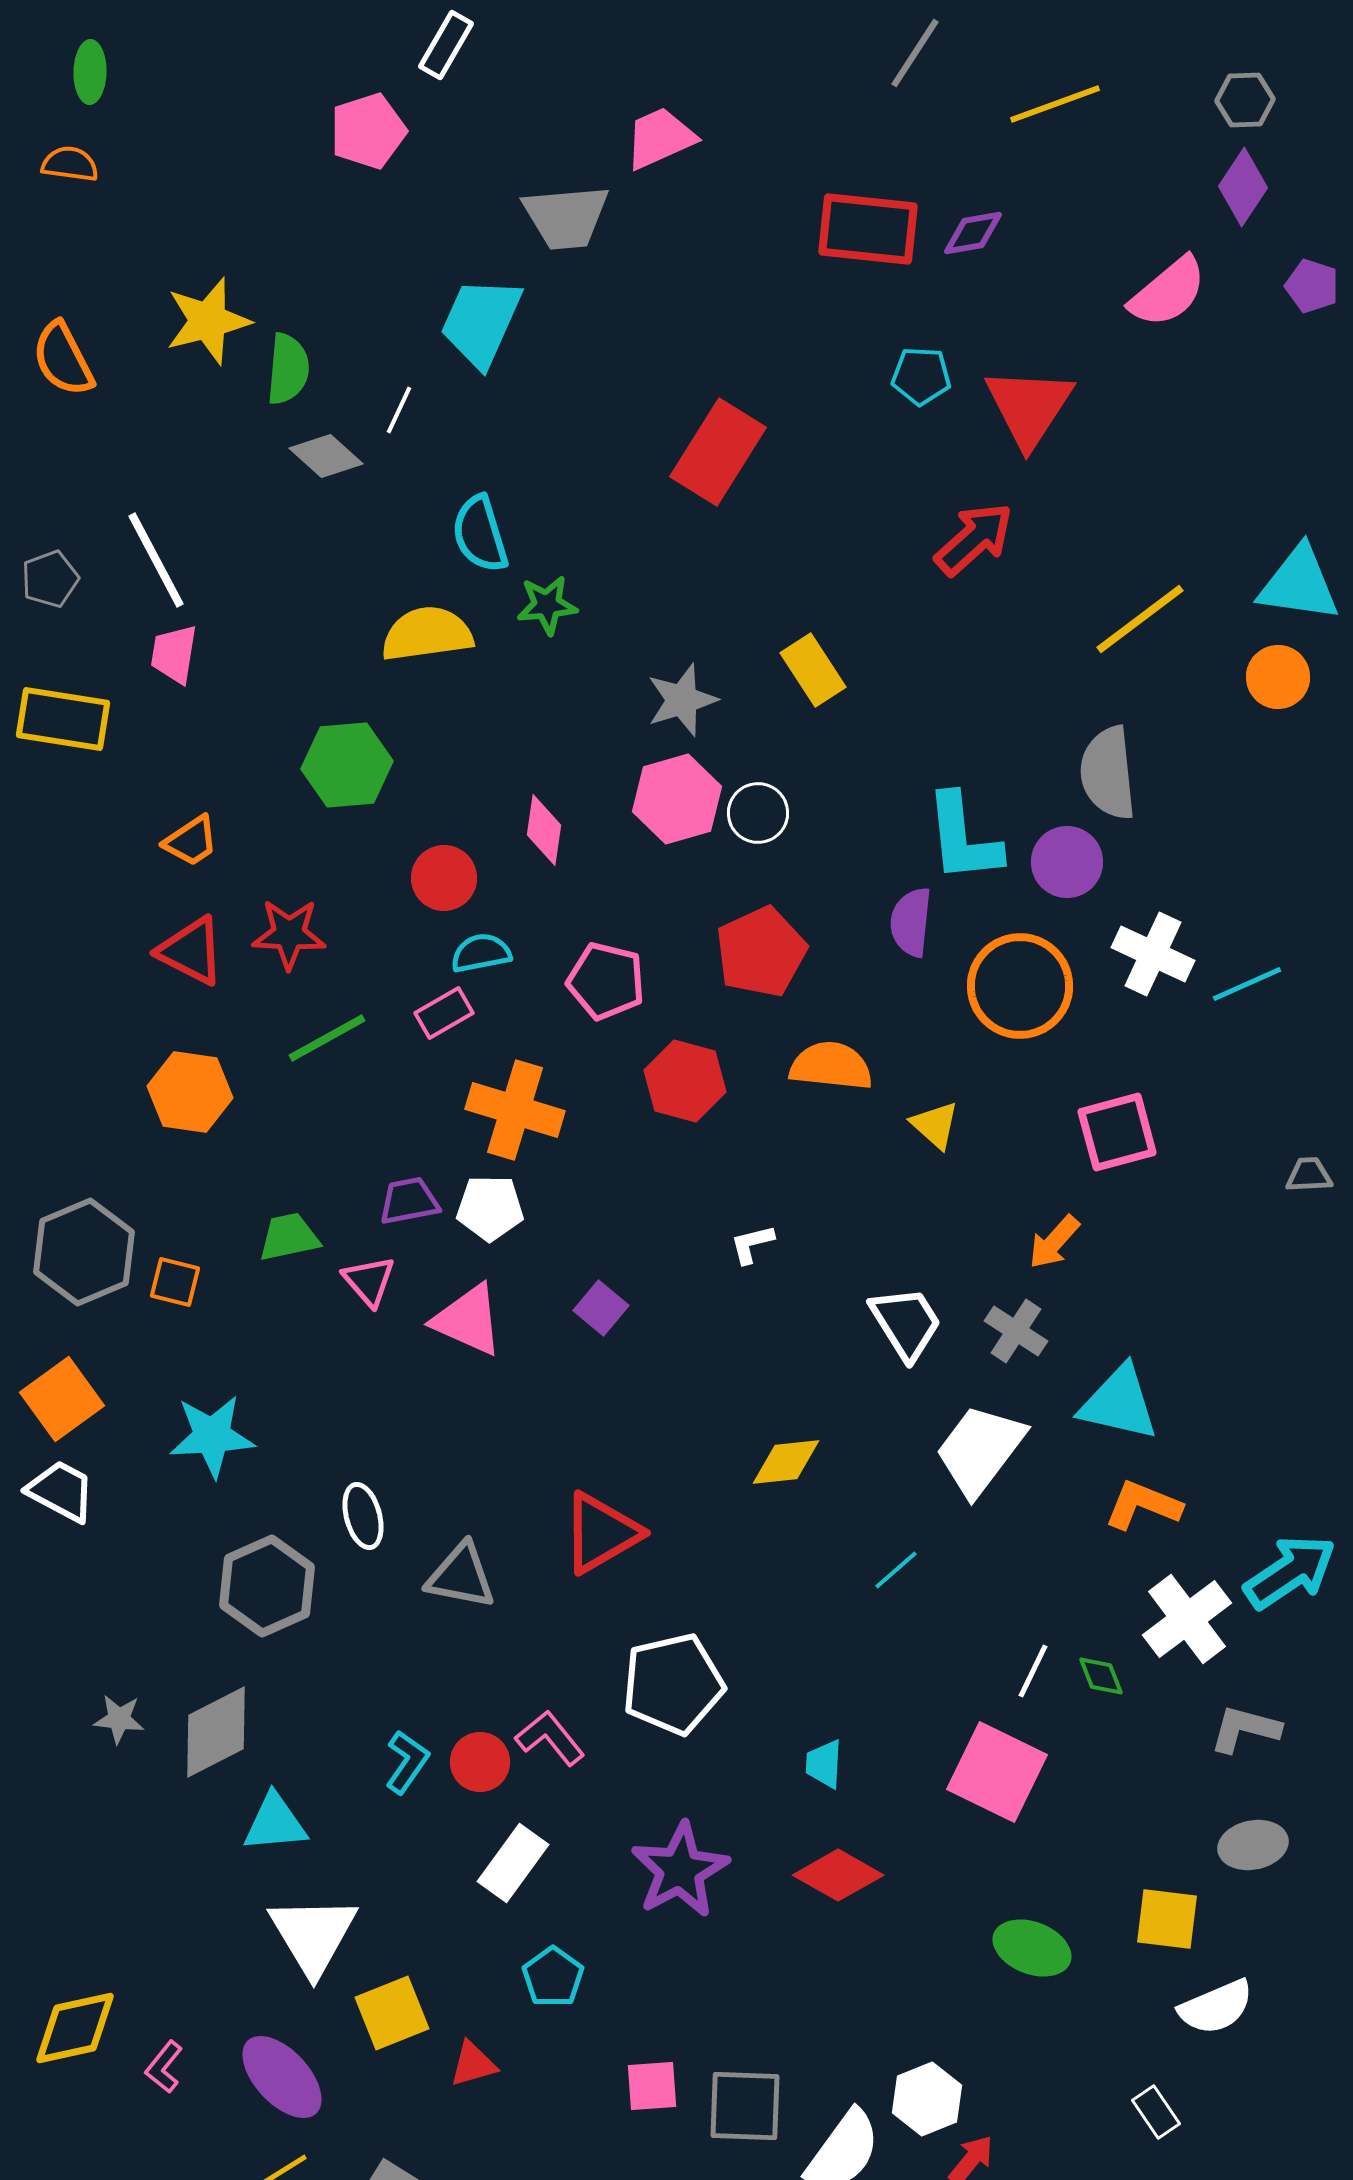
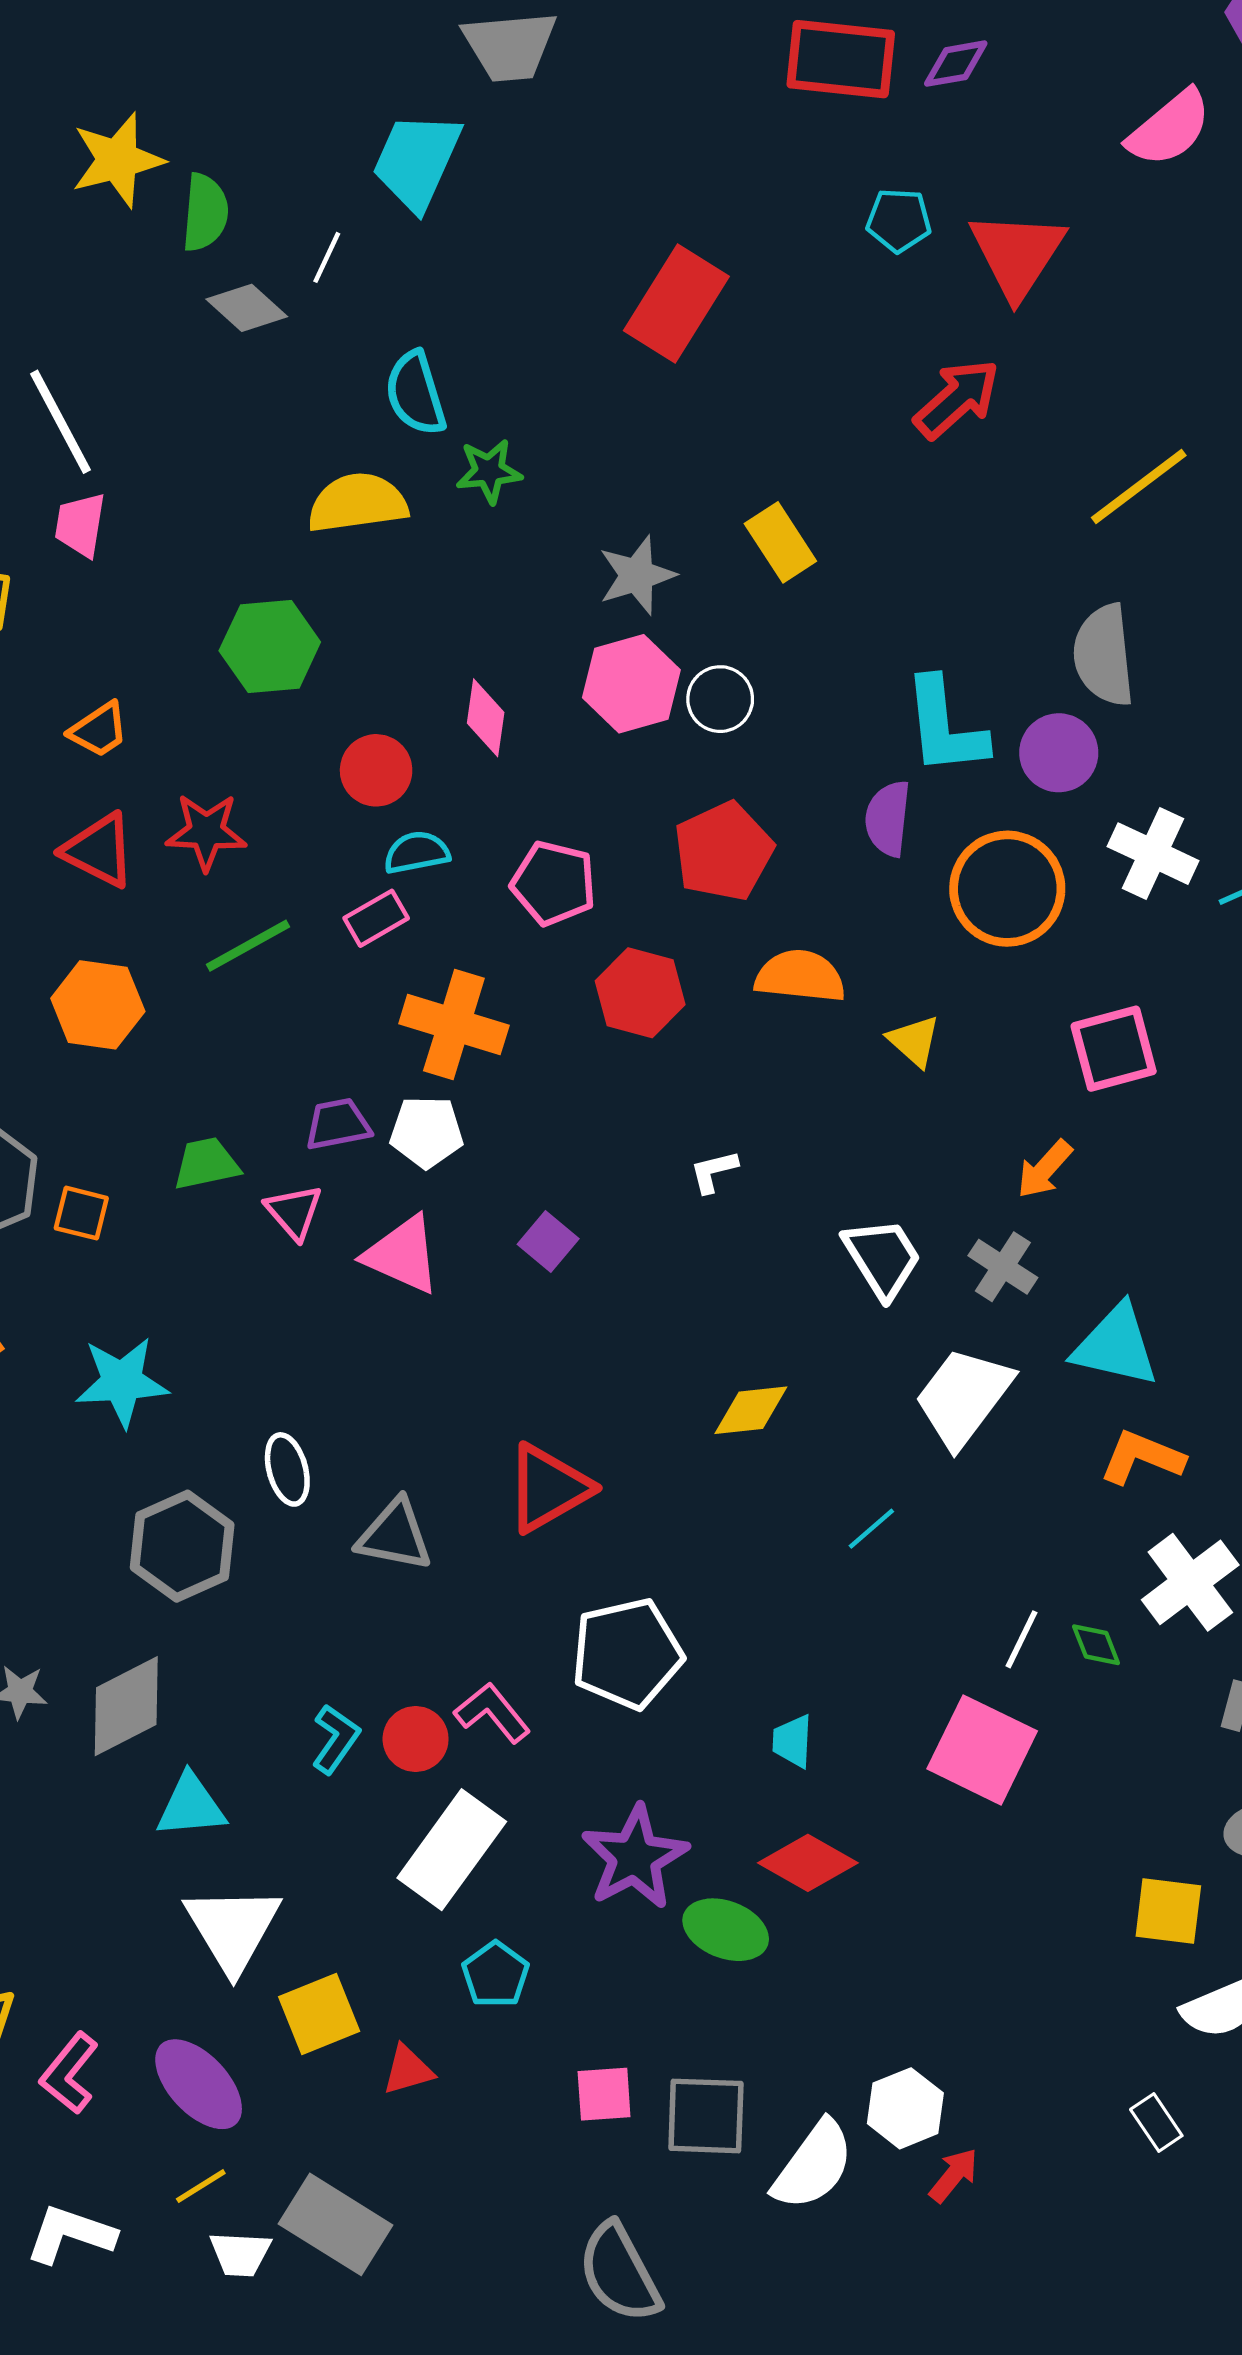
white rectangle: (513, 1863) -> (452, 1850), size x1.4
green ellipse: (1032, 1948) -> (726, 1930), moved
pink L-shape: (164, 2067) -> (69, 2073), size x1.4

